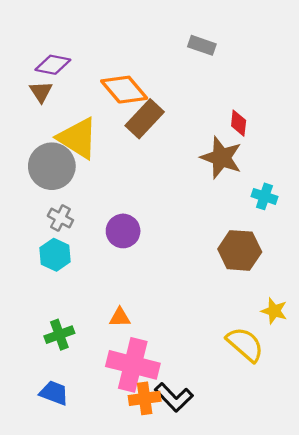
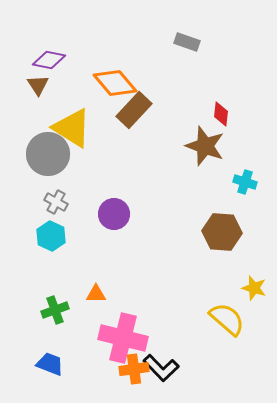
orange triangle: (120, 317) -> (96, 294), moved

